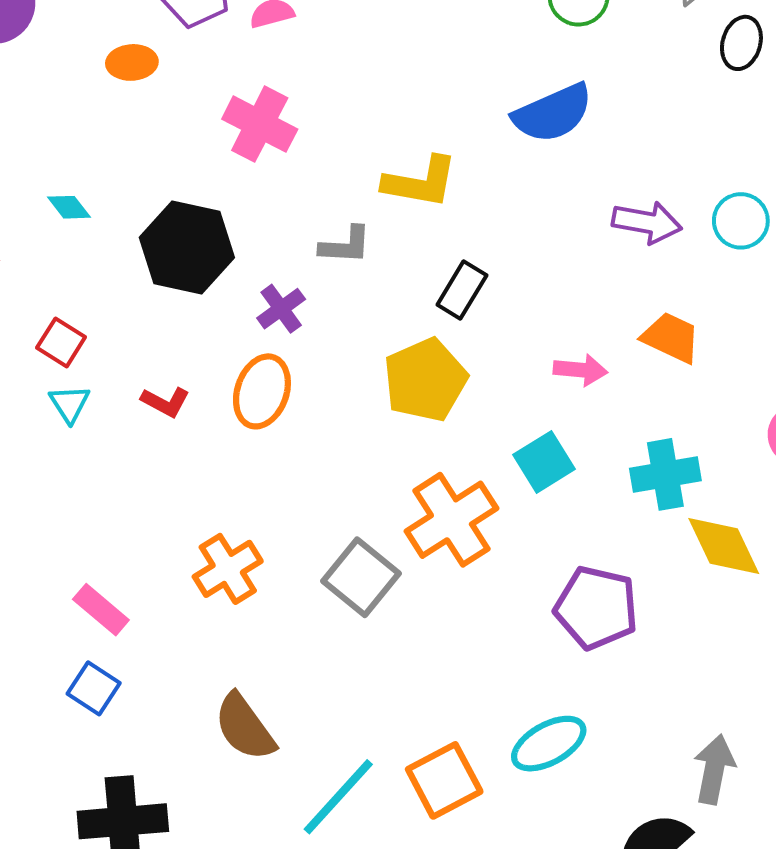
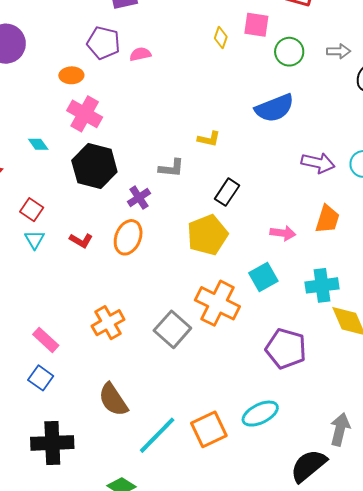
pink cross: (260, 124) -> (85, 114), moved
yellow L-shape: (420, 182) -> (209, 139), size x0.6
orange trapezoid: (671, 338) -> (327, 219), turned 80
orange cross: (451, 520) -> (217, 303), turned -33

